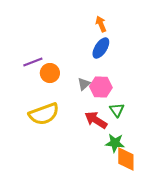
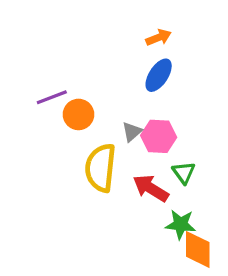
orange arrow: (101, 24) -> (159, 38), turned 91
yellow semicircle: (44, 114) -> (100, 168), moved, turned 116

